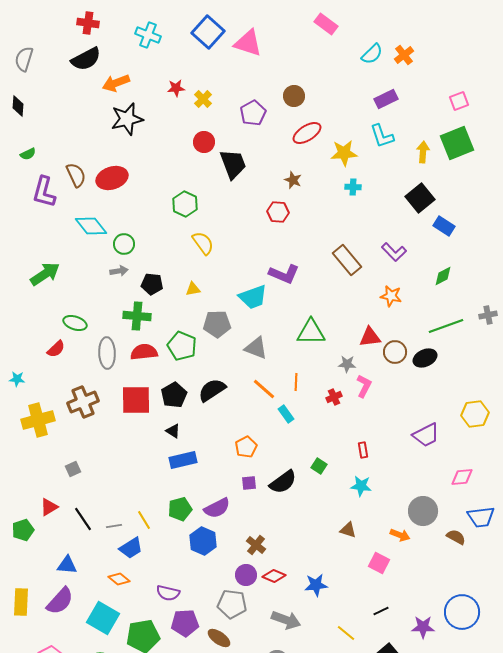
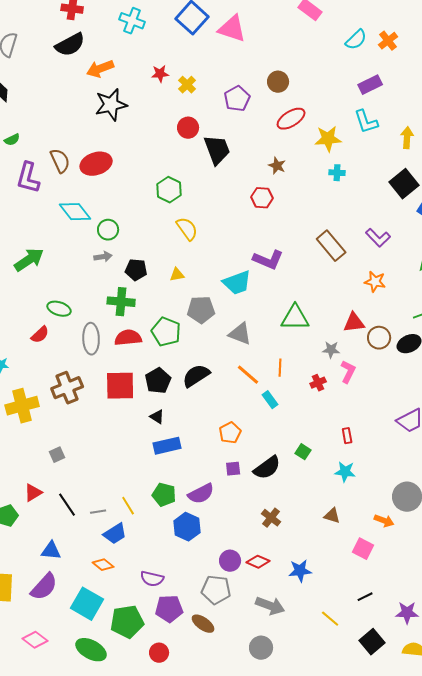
green pentagon: (180, 509) -> (164, 495), turned 30
brown cross: (256, 545) -> (271, 518), moved

